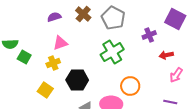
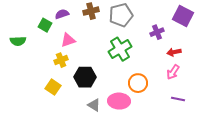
brown cross: (83, 14) -> (91, 11), turned 35
gray pentagon: (113, 18) -> (121, 15), turned 30
green square: (24, 57) -> (45, 25), moved
pink arrow: (176, 75) -> (173, 72), moved

